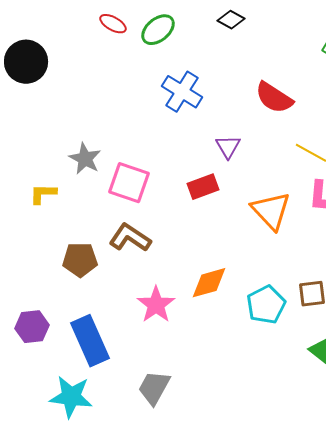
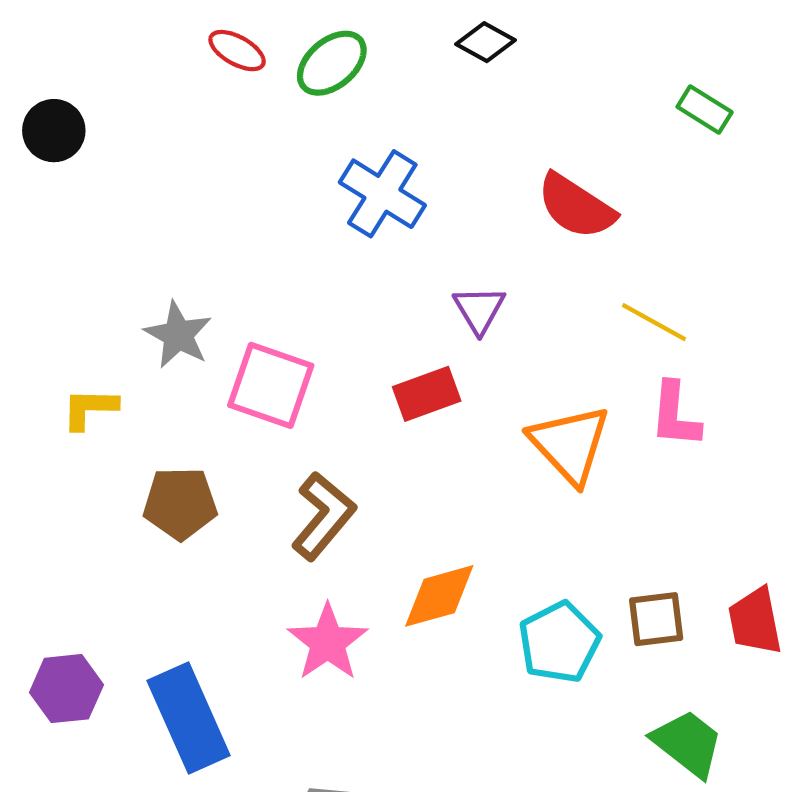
black circle: (26, 62) -> (54, 131), size x0.7
brown L-shape: (130, 238) -> (323, 516), moved, turned 96
brown pentagon: (80, 260) -> (180, 503), moved

